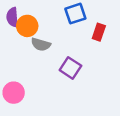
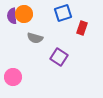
orange circle: (27, 26) -> (24, 14), moved

